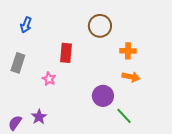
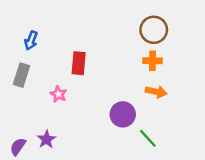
blue arrow: (26, 25) -> (31, 41), moved
brown circle: (100, 26) -> (154, 30), moved

